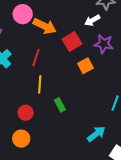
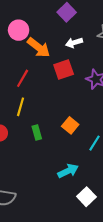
white arrow: (92, 20) -> (74, 43), moved
orange square: (86, 66) -> (70, 125), moved, turned -35

